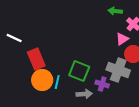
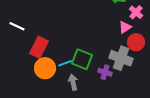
red rectangle: (36, 59) -> (39, 47), turned 50
cyan line: (57, 82) -> (65, 63), moved, turned 56
gray arrow: (84, 94) -> (73, 82), moved, turned -98

